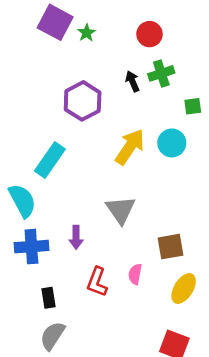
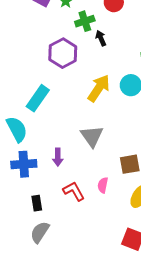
green cross: (161, 73) -> (85, 21), moved
red L-shape: (97, 282) -> (74, 191), turned 130

